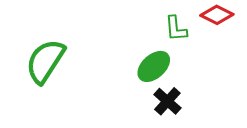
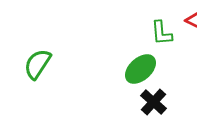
green semicircle: (45, 61) -> (37, 64), size x0.7

